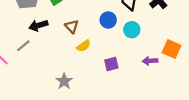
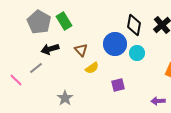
blue circle: (108, 20) -> (115, 44), size x1.5
purple arrow: (150, 61) -> (158, 101), moved
gray star: (64, 81) -> (65, 98), moved

